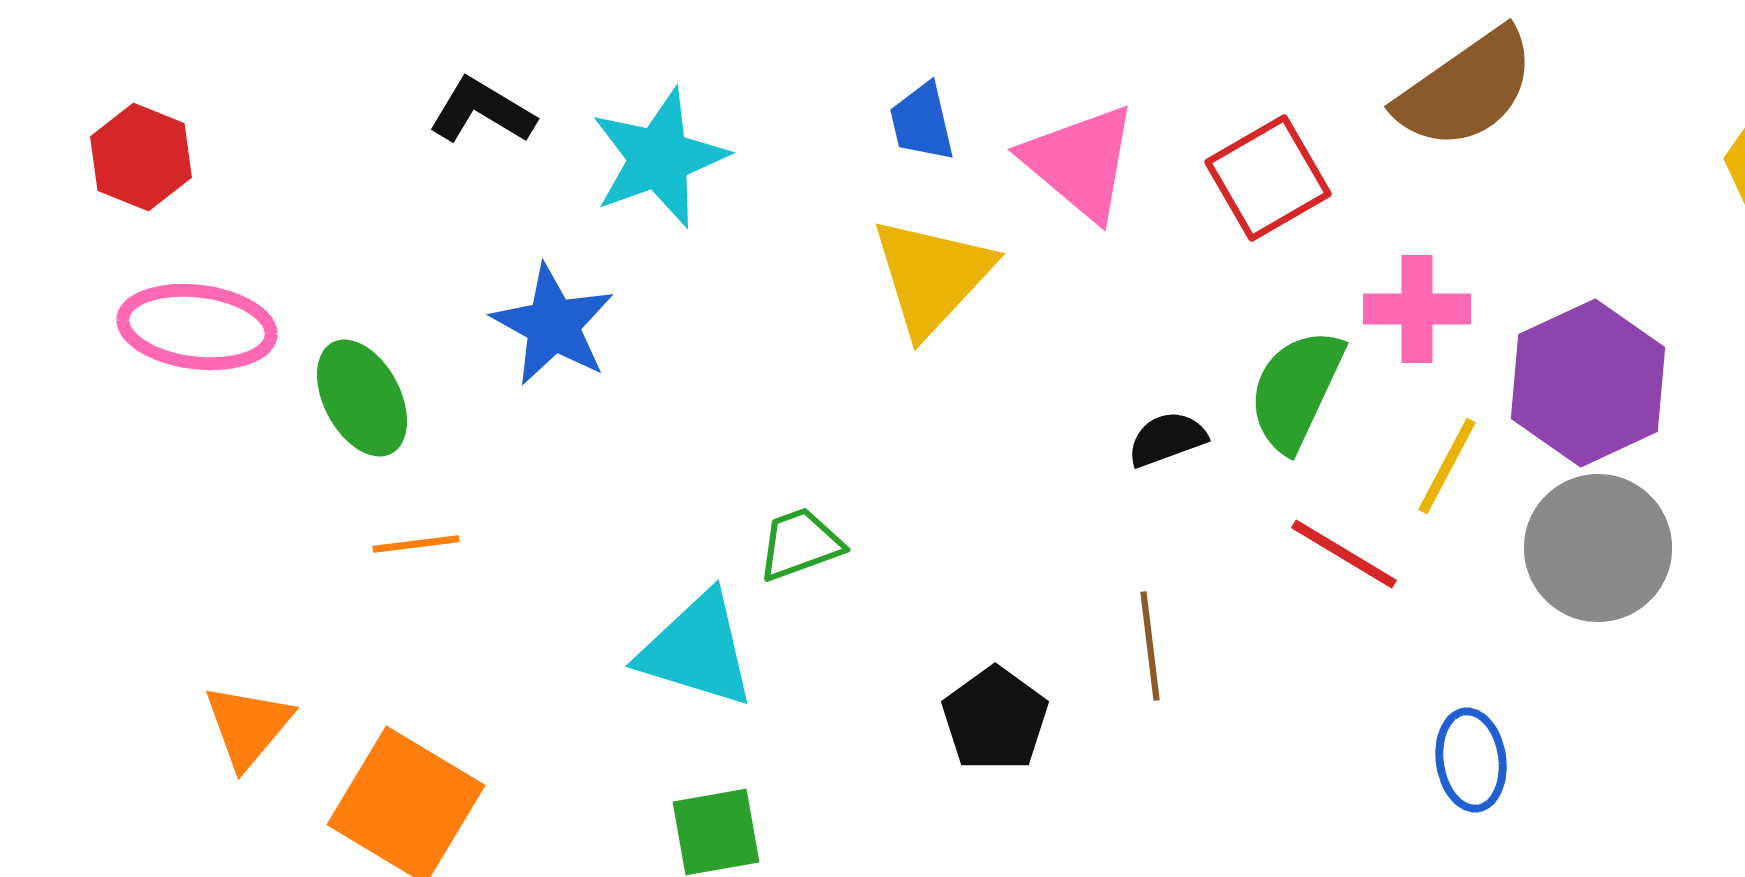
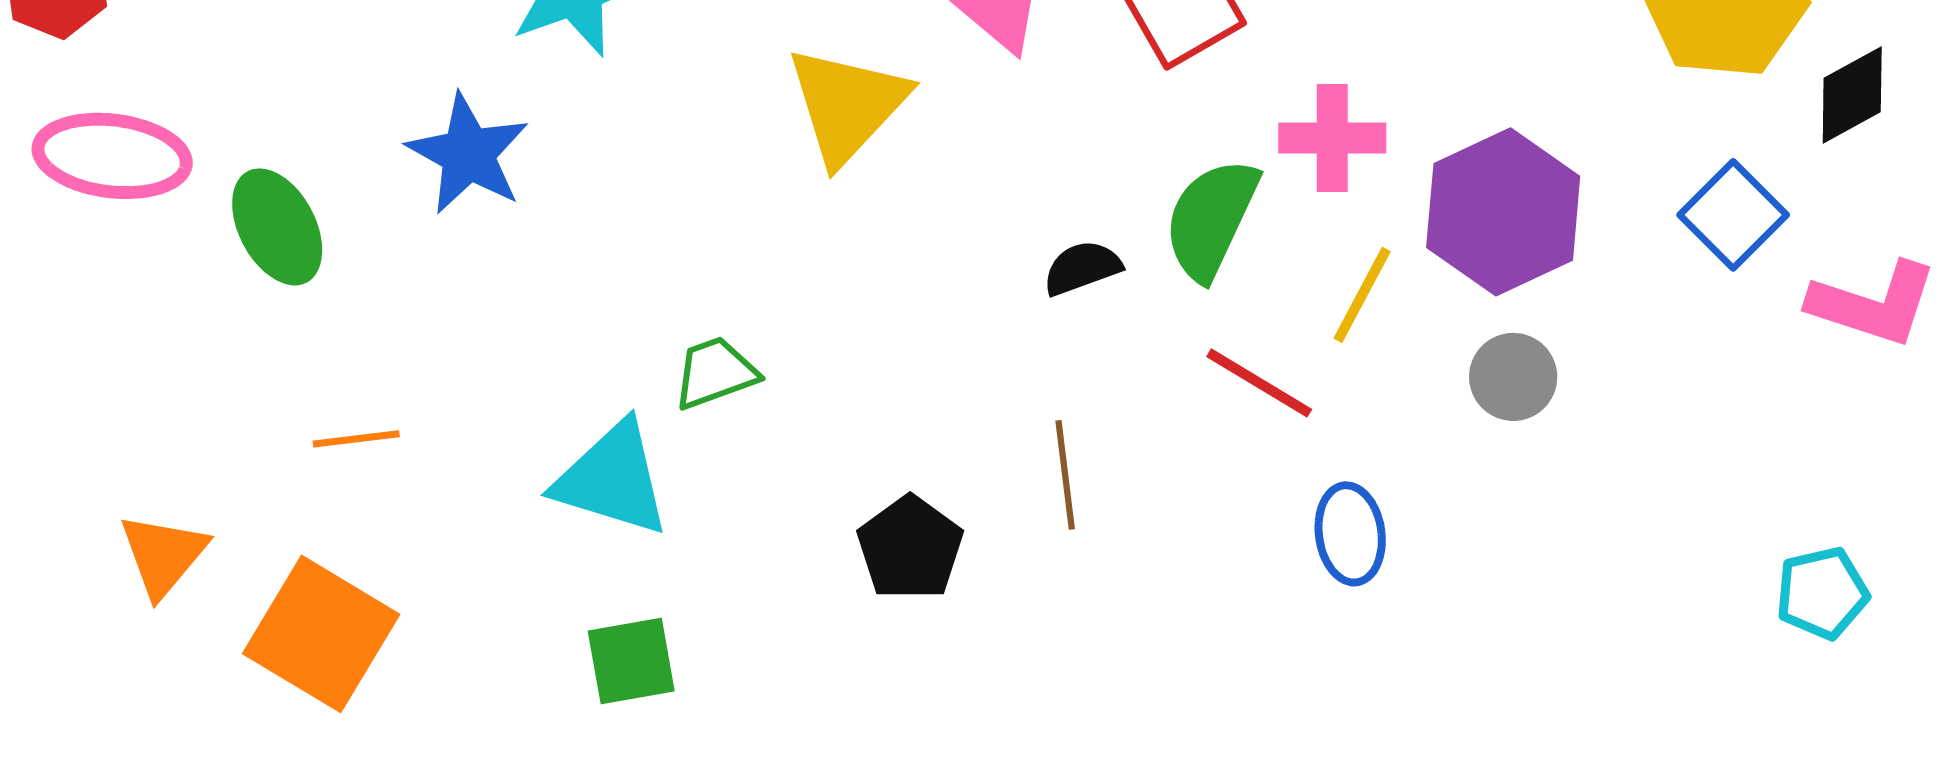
orange line: (416, 544) -> (356, 439), moved
gray circle: (1598, 548) -> (1513, 377), size x0.6
blue ellipse: (1471, 760) -> (1350, 534), moved

